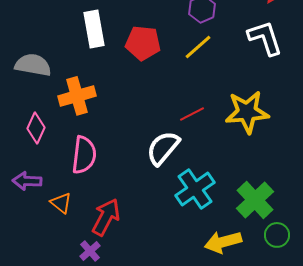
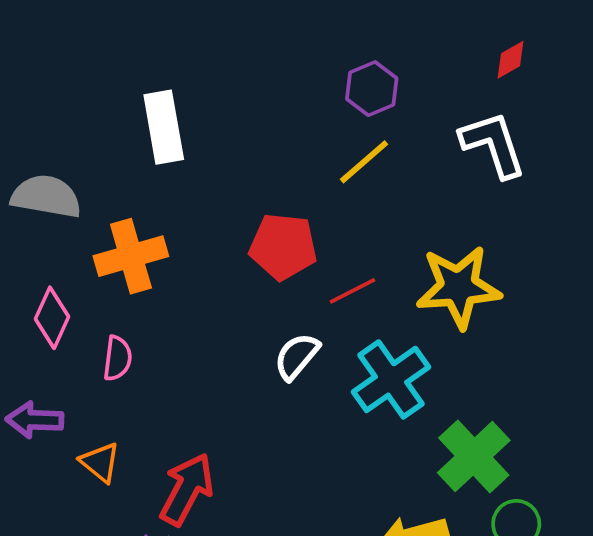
red pentagon: (143, 43) -> (283, 247), moved
white semicircle: (163, 148) -> (297, 356), size x0.7
pink semicircle: (84, 155) -> (117, 358), moved, size x0.6
cyan cross: (195, 189) -> (391, 379), moved

